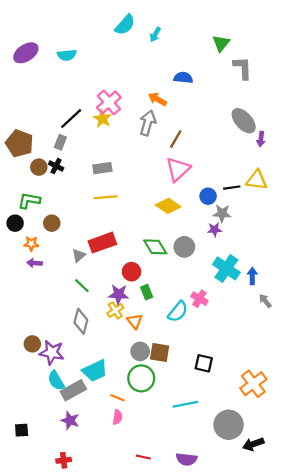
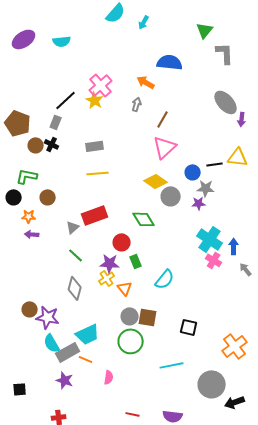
blue semicircle: (183, 78) -> (170, 62), size x1.4
gray arrow: (148, 123) -> (137, 104), size x0.6
gray circle: (184, 247) -> (171, 196), moved
pink cross: (199, 299) -> (214, 260), moved
orange line: (118, 398) -> (86, 359), moved

